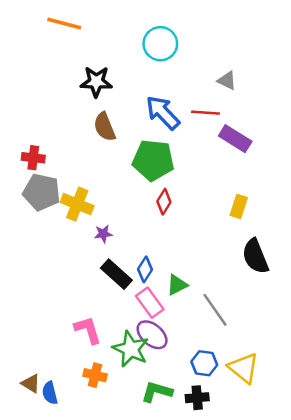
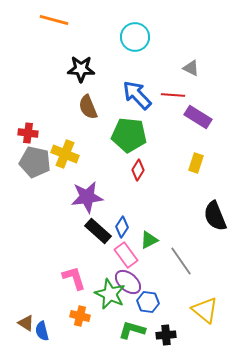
yellow cross: (77, 204) -> (65, 154), moved
yellow rectangle: (239, 206) -> (196, 163), moved
purple star: (103, 234) -> (87, 197), size x2.0
blue hexagon: (204, 363) -> (148, 302), moved

